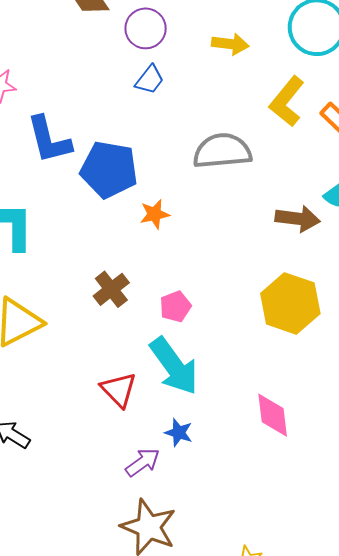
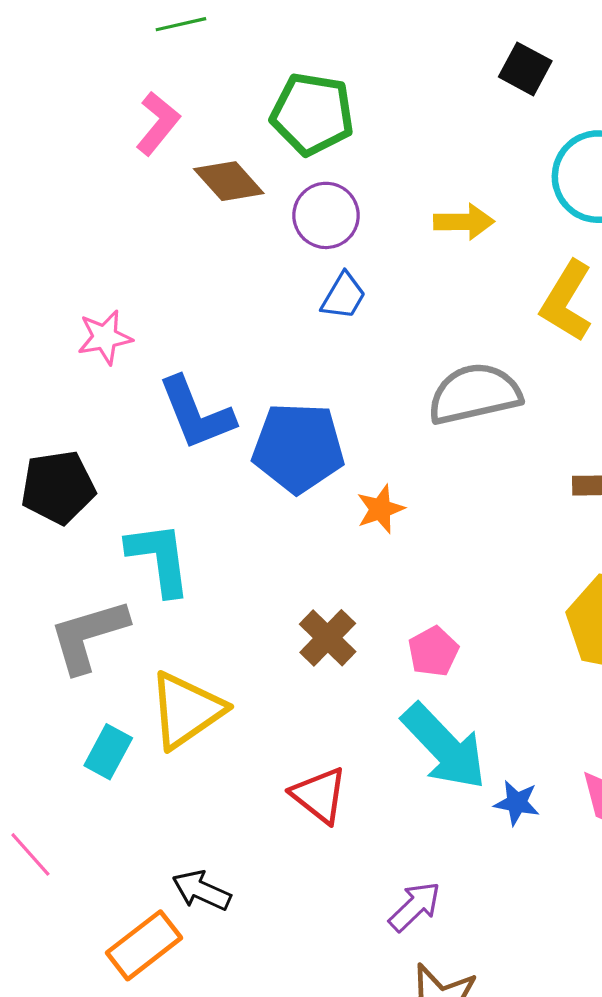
red triangle: (119, 390) -> (319, 795), moved
blue star: (179, 433) -> (517, 803), moved

